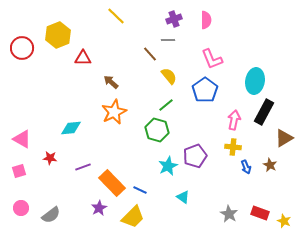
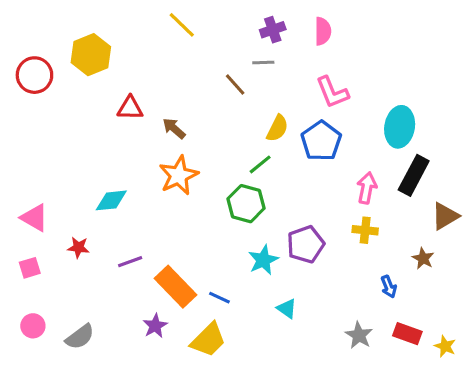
red triangle: (83, 58) -> (130, 108), moved
yellow semicircle: (169, 76) -> (277, 128), moved, turned 66
blue arrow: (246, 167) -> (389, 287), moved

